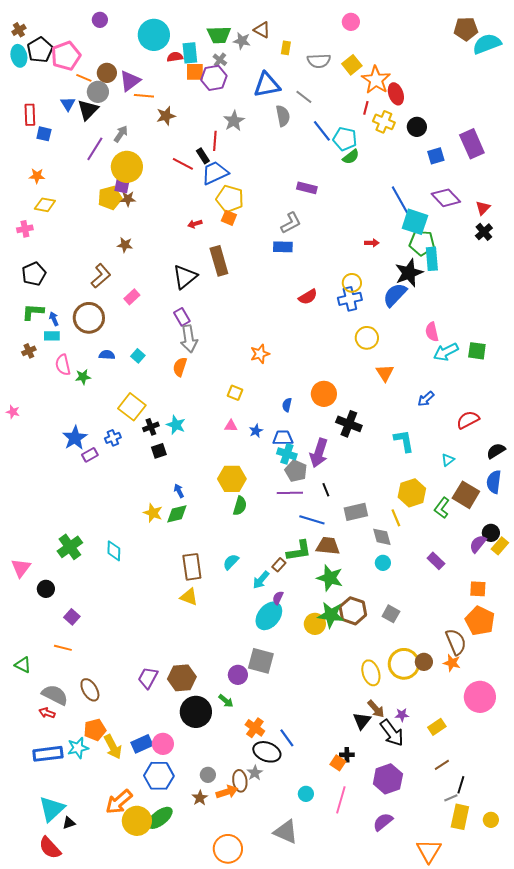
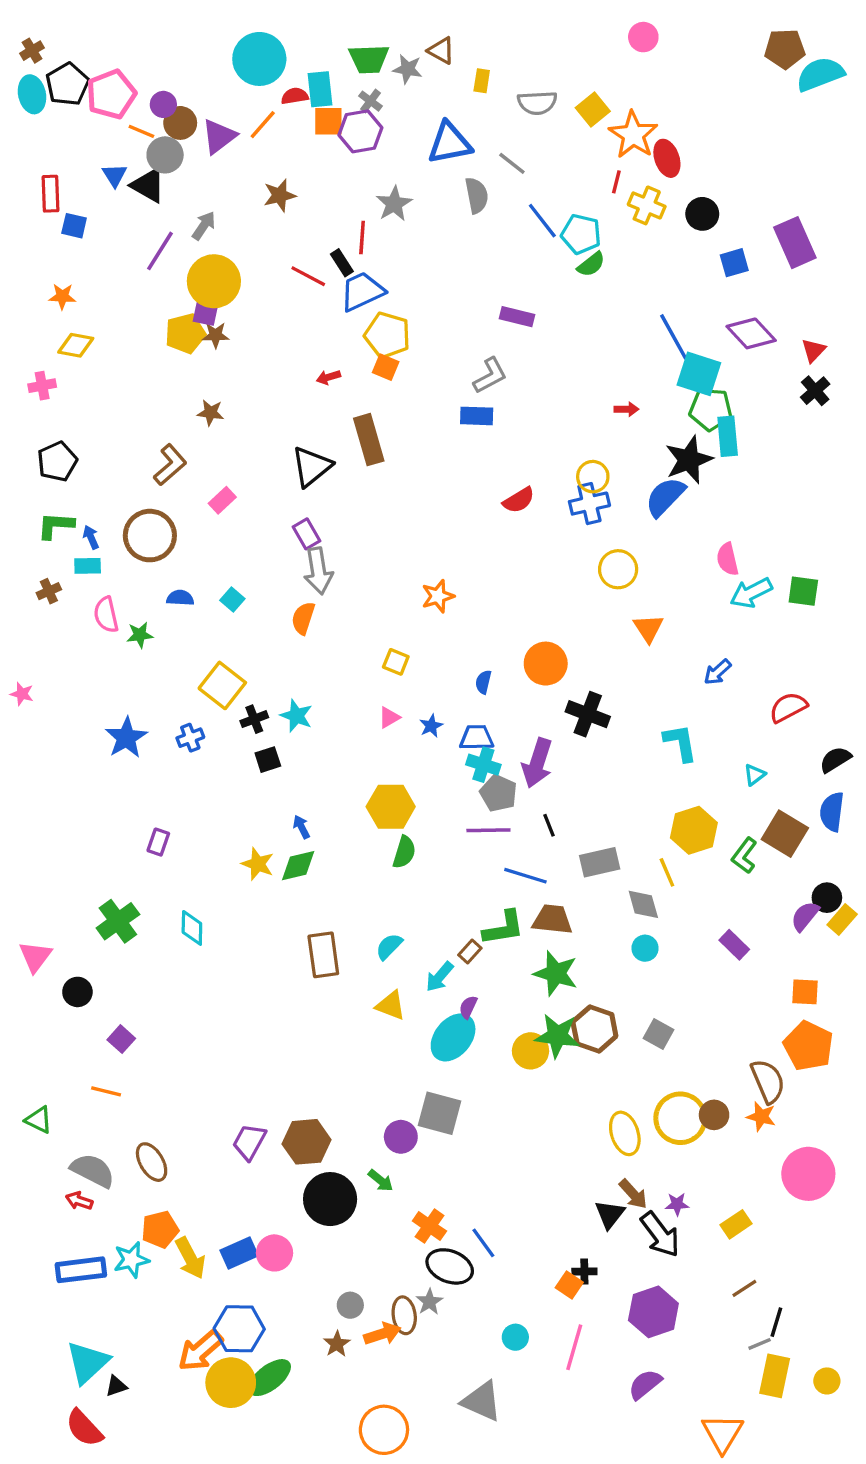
purple circle: (100, 20) -> (163, 104), moved
pink circle: (351, 22) -> (643, 37), moved
orange line: (144, 96) -> (263, 125), moved, turned -54
black triangle: (88, 110) -> (148, 185), turned -45
pink triangle: (231, 426) -> (389, 717), turned -32
purple rectangle: (90, 455) -> (158, 842), moved, turned -42
yellow triangle: (189, 597) -> (391, 1005), moved
blue hexagon: (159, 776) -> (239, 1329), moved

